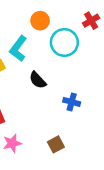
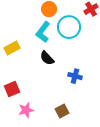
cyan L-shape: (18, 49) -> (43, 32), moved

